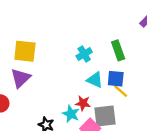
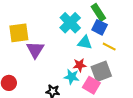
cyan cross: (84, 54) -> (70, 23), size x1.5
purple triangle: (21, 78) -> (35, 50), moved
blue square: (116, 79) -> (100, 27), moved, turned 35

